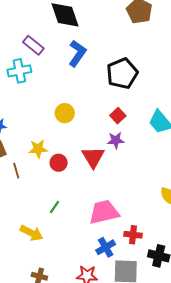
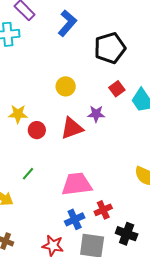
yellow circle: (65, 113) -> (66, 86), moved
red square: (118, 116) -> (117, 89), moved
red triangle: (93, 157) -> (72, 128), turned 35
red cross: (133, 235) -> (103, 210), turned -36

